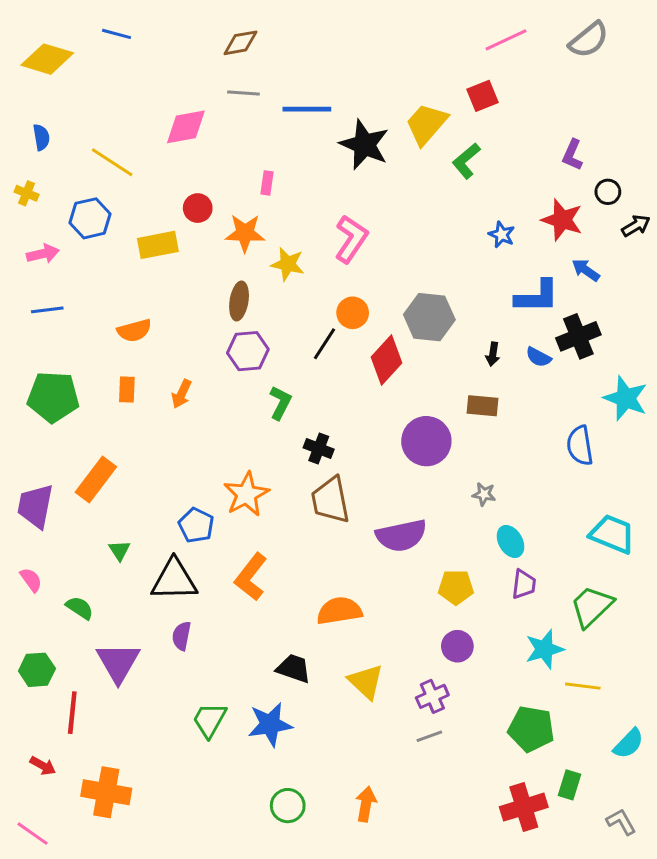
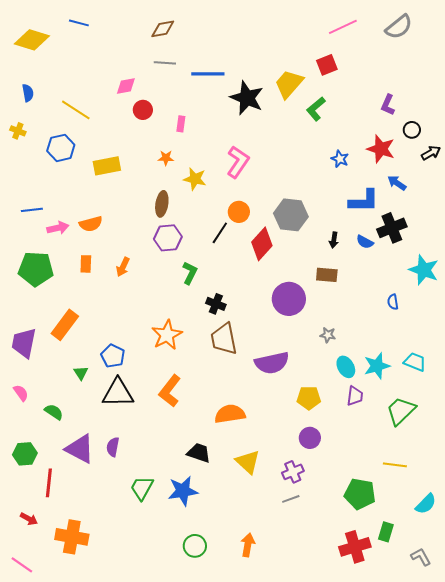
pink diamond: (186, 127) -> (126, 86), size x0.7
red circle: (198, 208) -> (143, 110), moved
orange star: (245, 233) -> (166, 158), size x0.6
pink arrow: (43, 254) -> (58, 228), moved
blue semicircle: (580, 446) -> (393, 302), size x0.6
blue pentagon: (196, 525) -> (113, 356), moved
cyan trapezoid: (612, 534) -> (415, 362), size x0.7
purple semicircle: (181, 636) -> (113, 447), moved
cyan star: (544, 649) -> (377, 366), moved
purple triangle: (118, 662) -> (80, 449), turned -32

